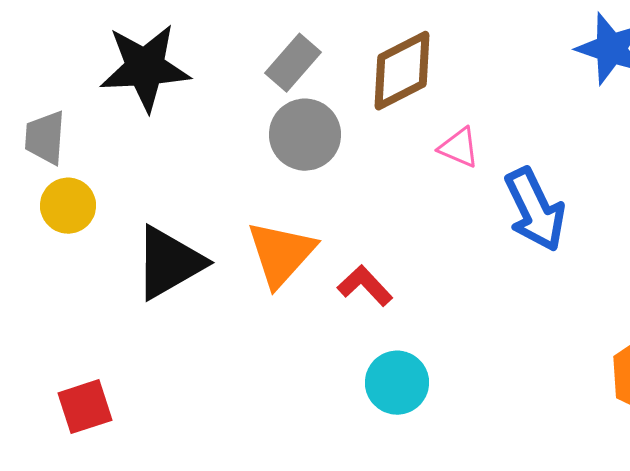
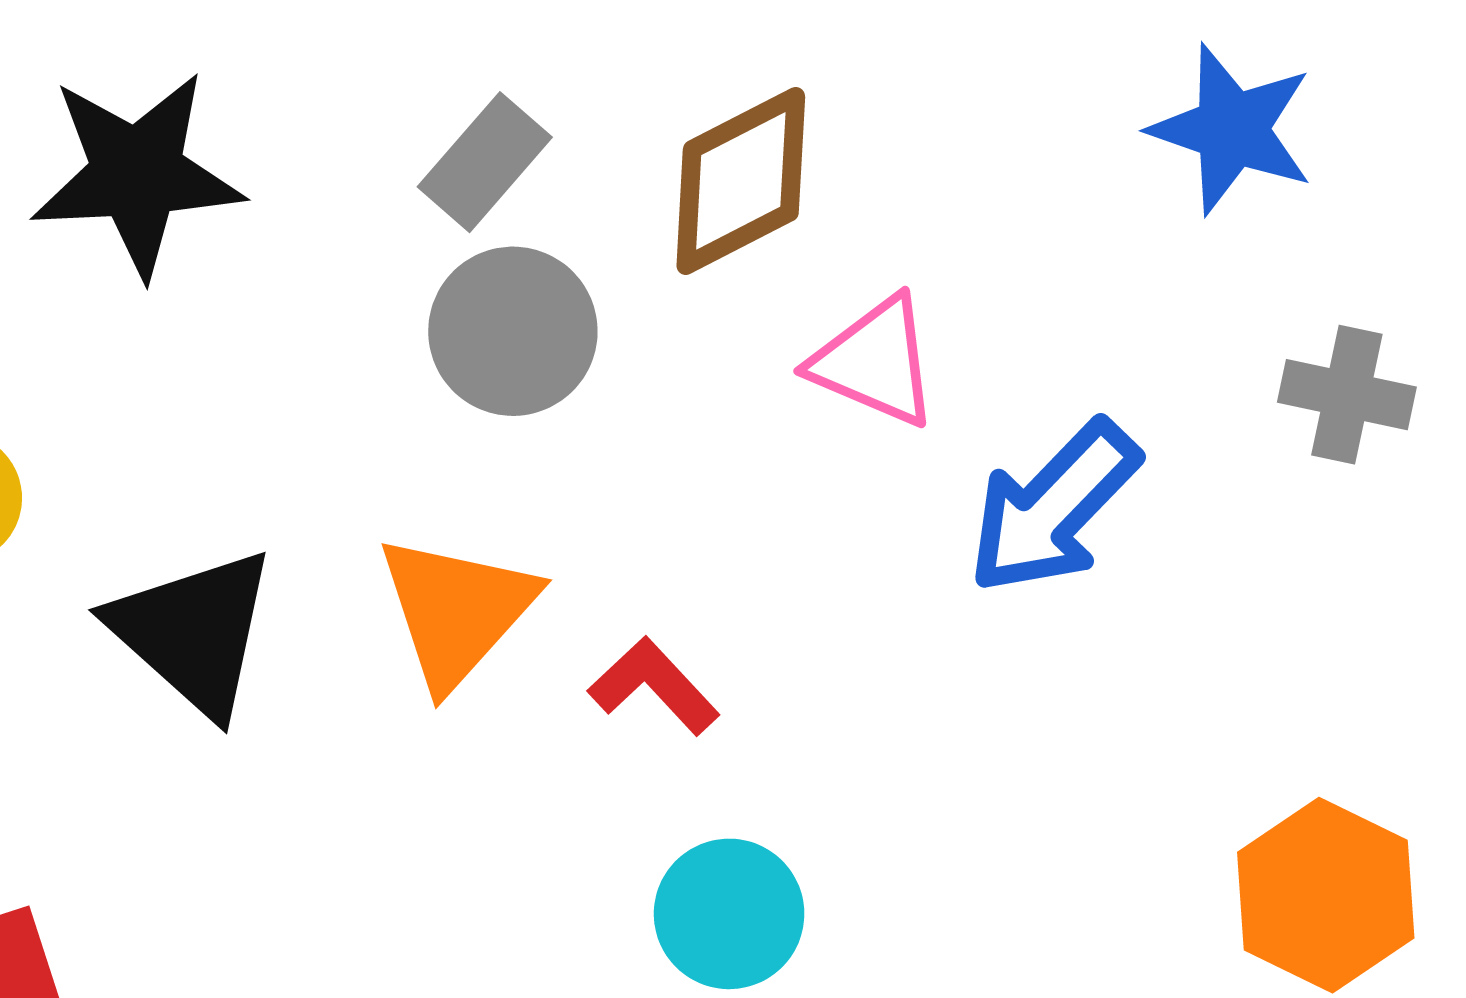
pink triangle: (459, 148) -> (875, 362), size x1.4
blue arrow: (535, 210) -> (1053, 507), turned 70
black triangle: (169, 263) -> (193, 632), turned -48

